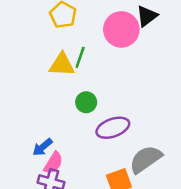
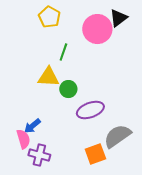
yellow triangle: (62, 65) -> (48, 77), moved
pink semicircle: (53, 163) -> (23, 139), moved, turned -48

